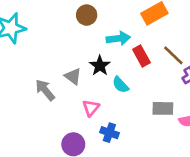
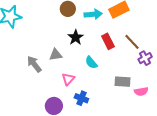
cyan arrow: (118, 38) -> (93, 14), moved
black star: (100, 66) -> (76, 37), moved
gray triangle: (73, 76) -> (56, 55), turned -48

